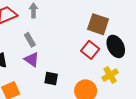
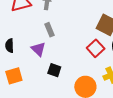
gray rectangle: (30, 40) -> (49, 30), moved

